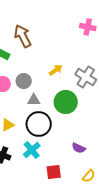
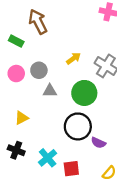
black circle: (39, 124) -> (78, 126), moved
cyan cross: (32, 150) -> (48, 158), moved

